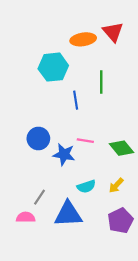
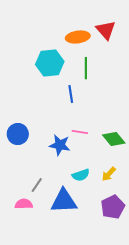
green line: (101, 82) -> (86, 68), moved
blue circle: (38, 138) -> (18, 134), moved

